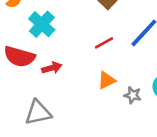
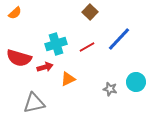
cyan cross: (42, 24) -> (56, 44), moved, turned 30
orange triangle: (107, 80) -> (68, 79), moved

